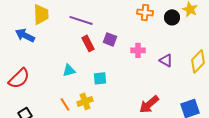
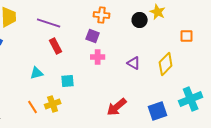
orange cross: (145, 12) -> (102, 15), moved
purple square: (110, 39) -> (93, 36), moved
pink cross: (138, 50) -> (98, 57), moved

